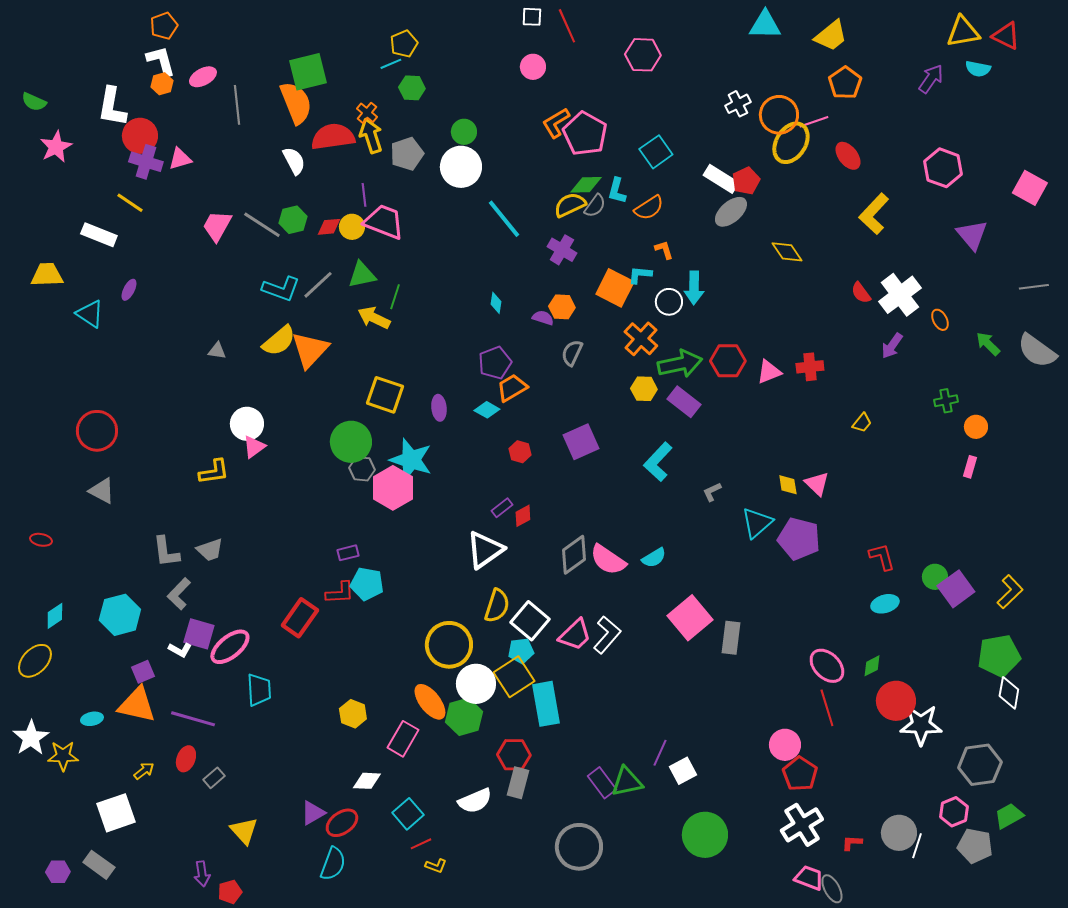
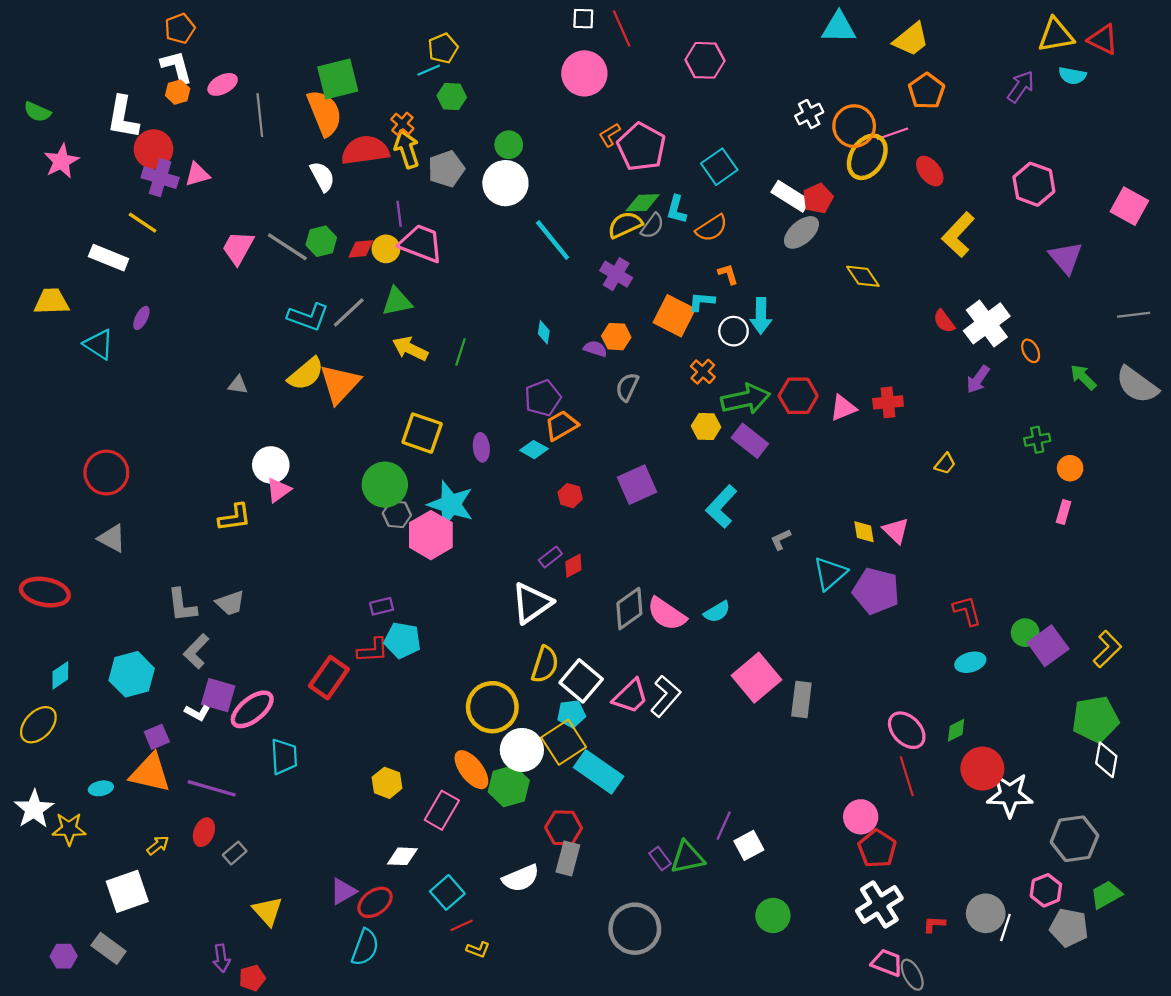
pink circle: (533, 67) -> (584, 73), size x1.6
orange L-shape: (556, 123) -> (610, 135), size x0.7
green line: (395, 297) -> (460, 352), moved
orange cross: (641, 339) -> (703, 372), size x0.7
red ellipse: (41, 540) -> (45, 592), size x2.0
cyan rectangle: (546, 704) -> (599, 772), turned -45
purple rectangle: (602, 783) -> (660, 858), size x0.7
green circle: (705, 835) -> (773, 915), size x0.7

